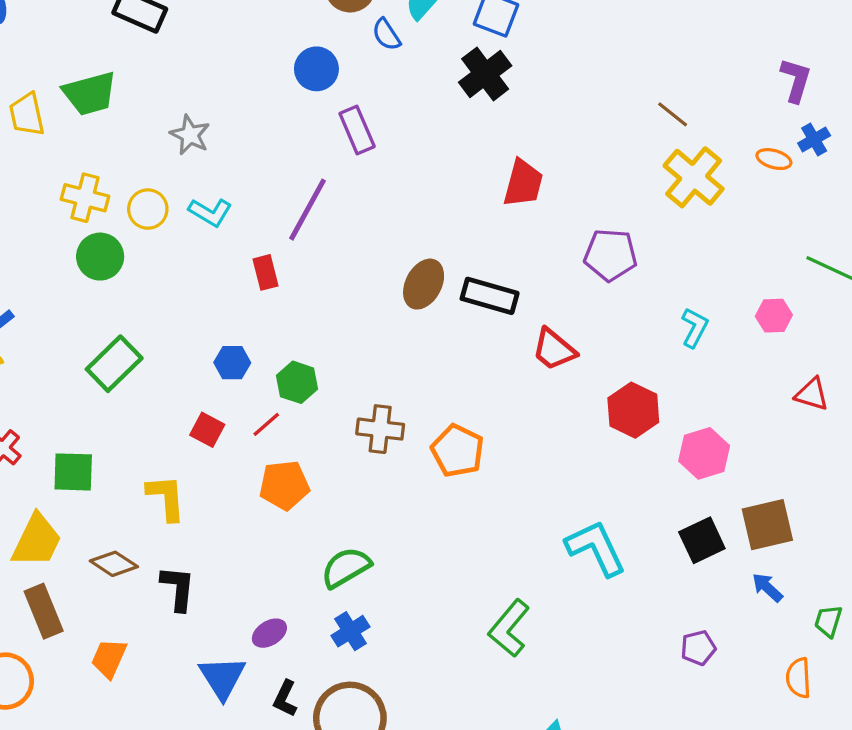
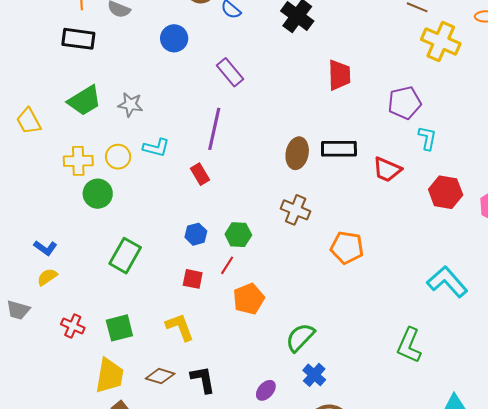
blue circle: (316, 69) -> (174, 38), moved
green trapezoid: (90, 94) -> (84, 101), moved
cyan L-shape: (695, 328) -> (427, 138), moved
brown cross: (380, 429) -> (296, 210), moved, turned 32

